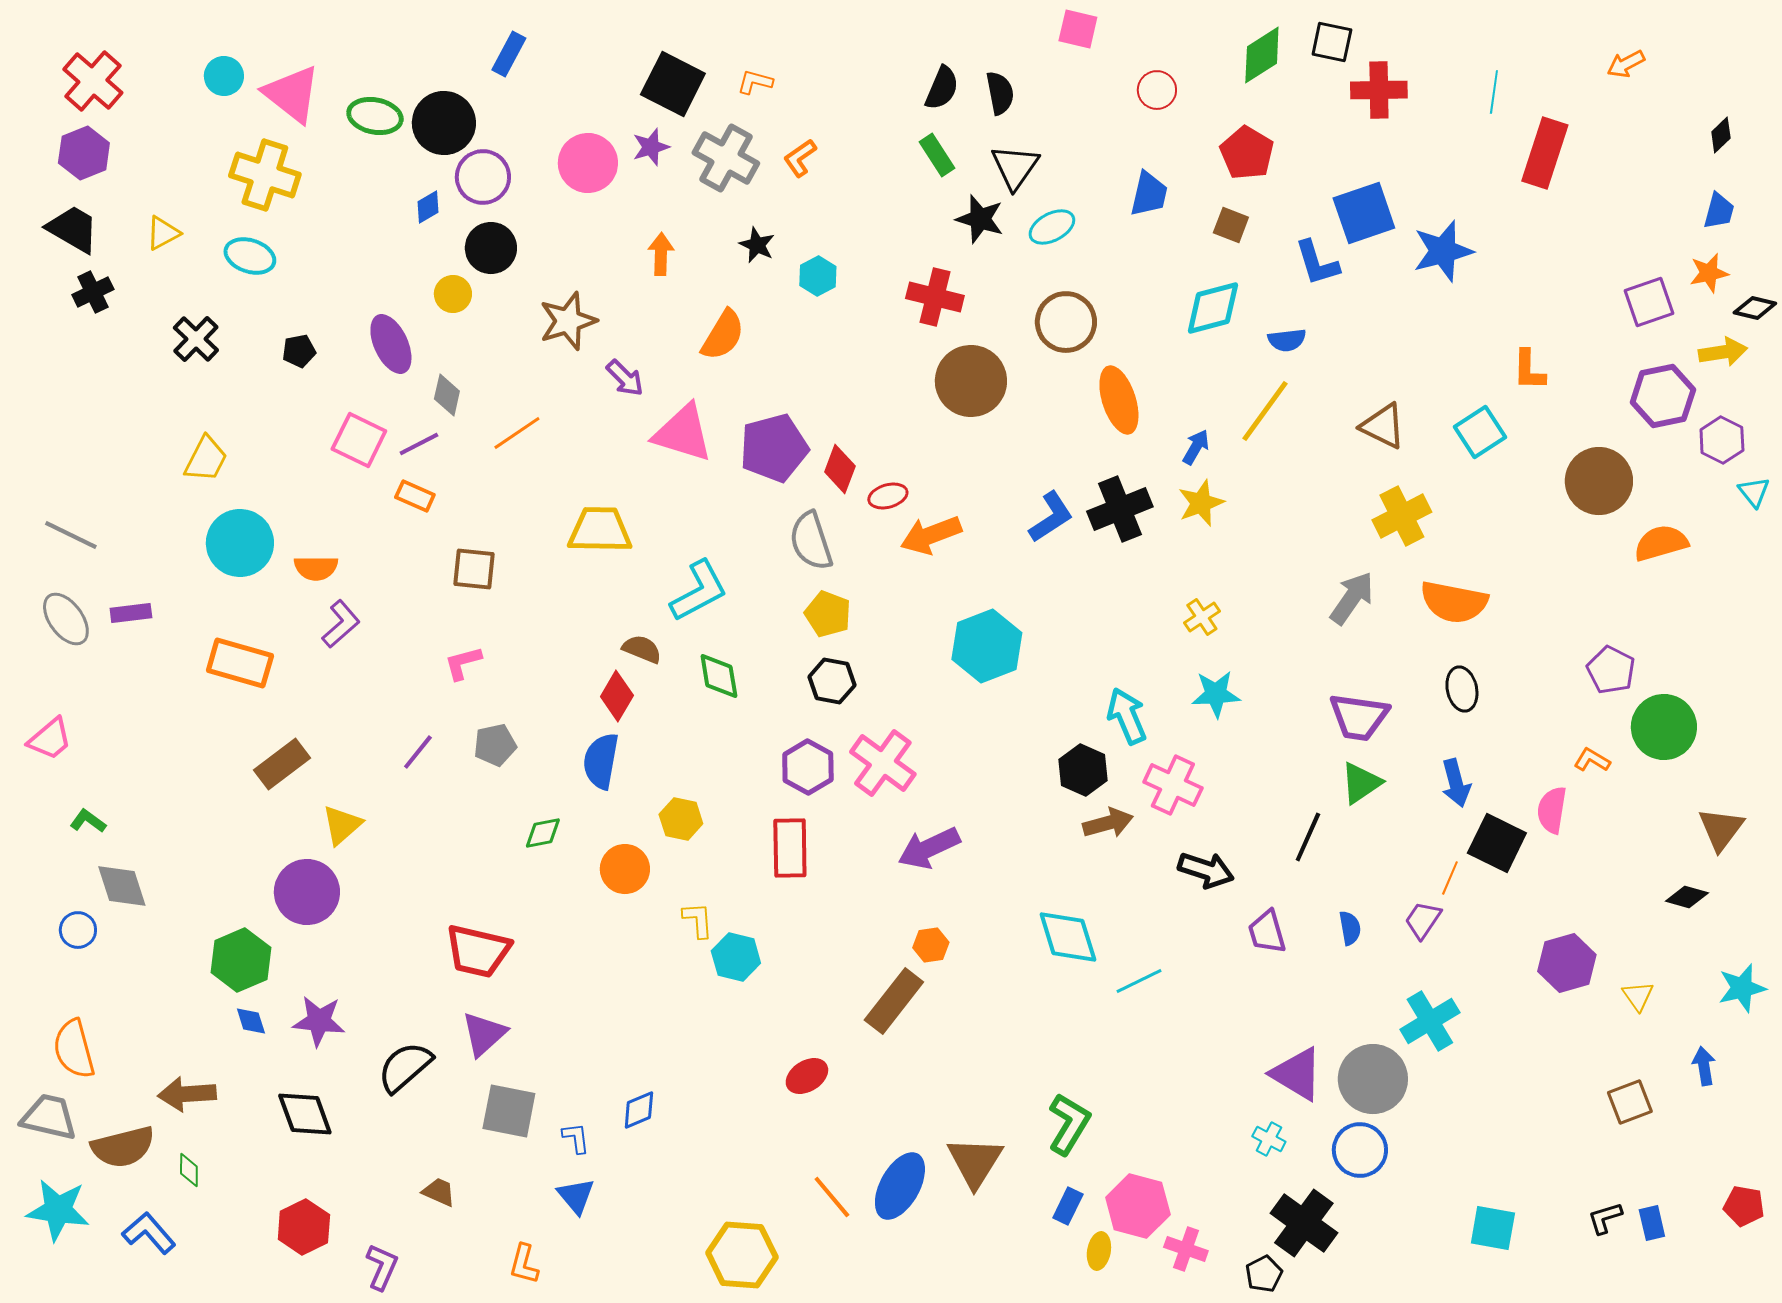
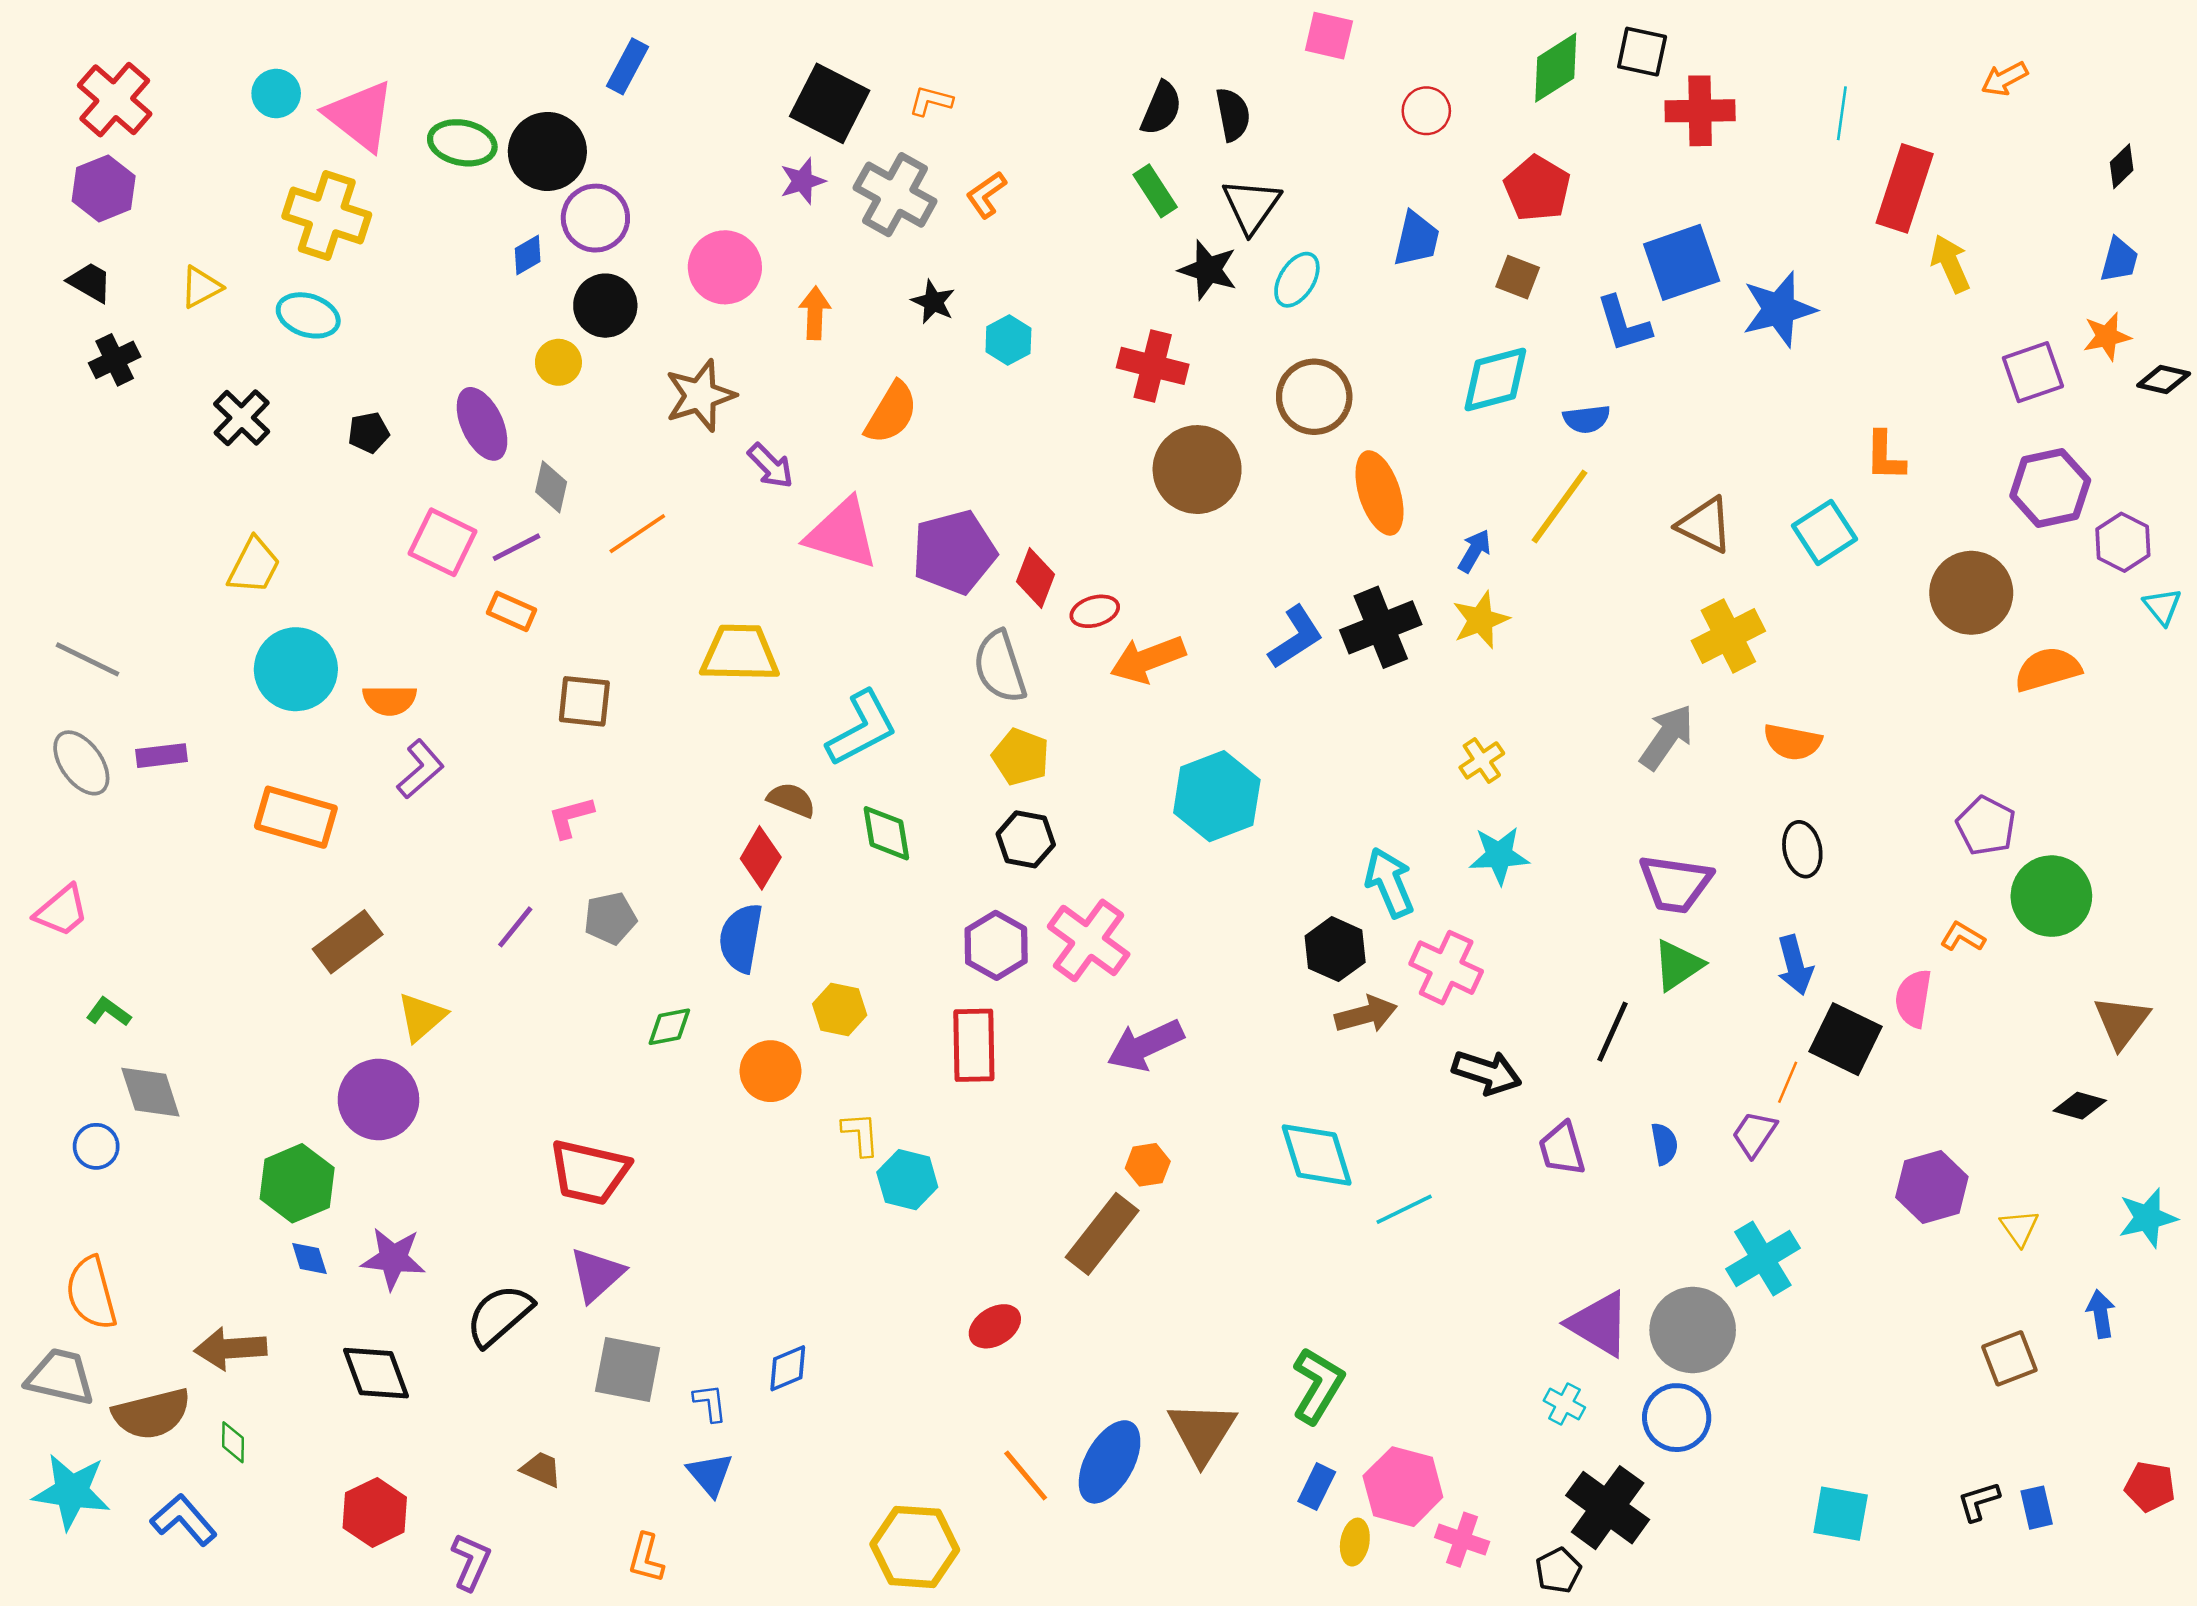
pink circle: (588, 163) -> (725, 267), moved
cyan ellipse: (1052, 227) -> (1297, 280), turned -30
black trapezoid: (73, 229) -> (90, 282), size x0.7
yellow arrow: (1723, 352) -> (1950, 264), moved, turned -105
orange semicircle: (1454, 602) -> (1792, 742), size x0.7

